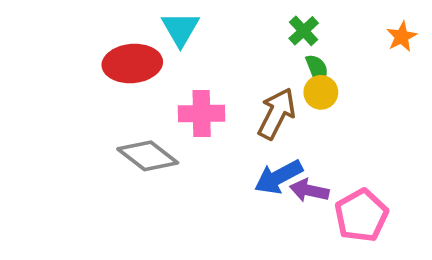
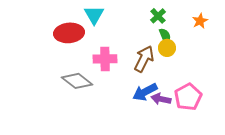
orange star: (402, 37) -> (200, 21), moved
pink pentagon: (361, 215) -> (188, 97), moved

